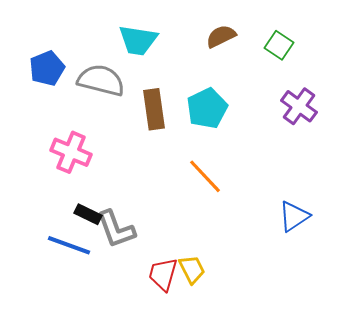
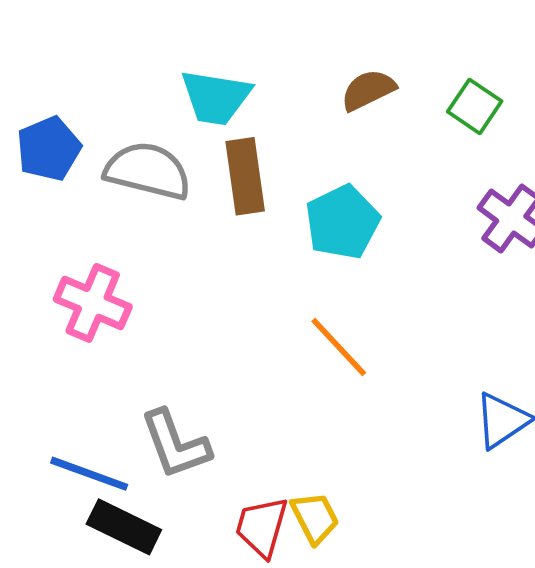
brown rectangle: (154, 109) -> (245, 176), moved
black rectangle: (88, 214) -> (124, 527), moved, size x1.4

